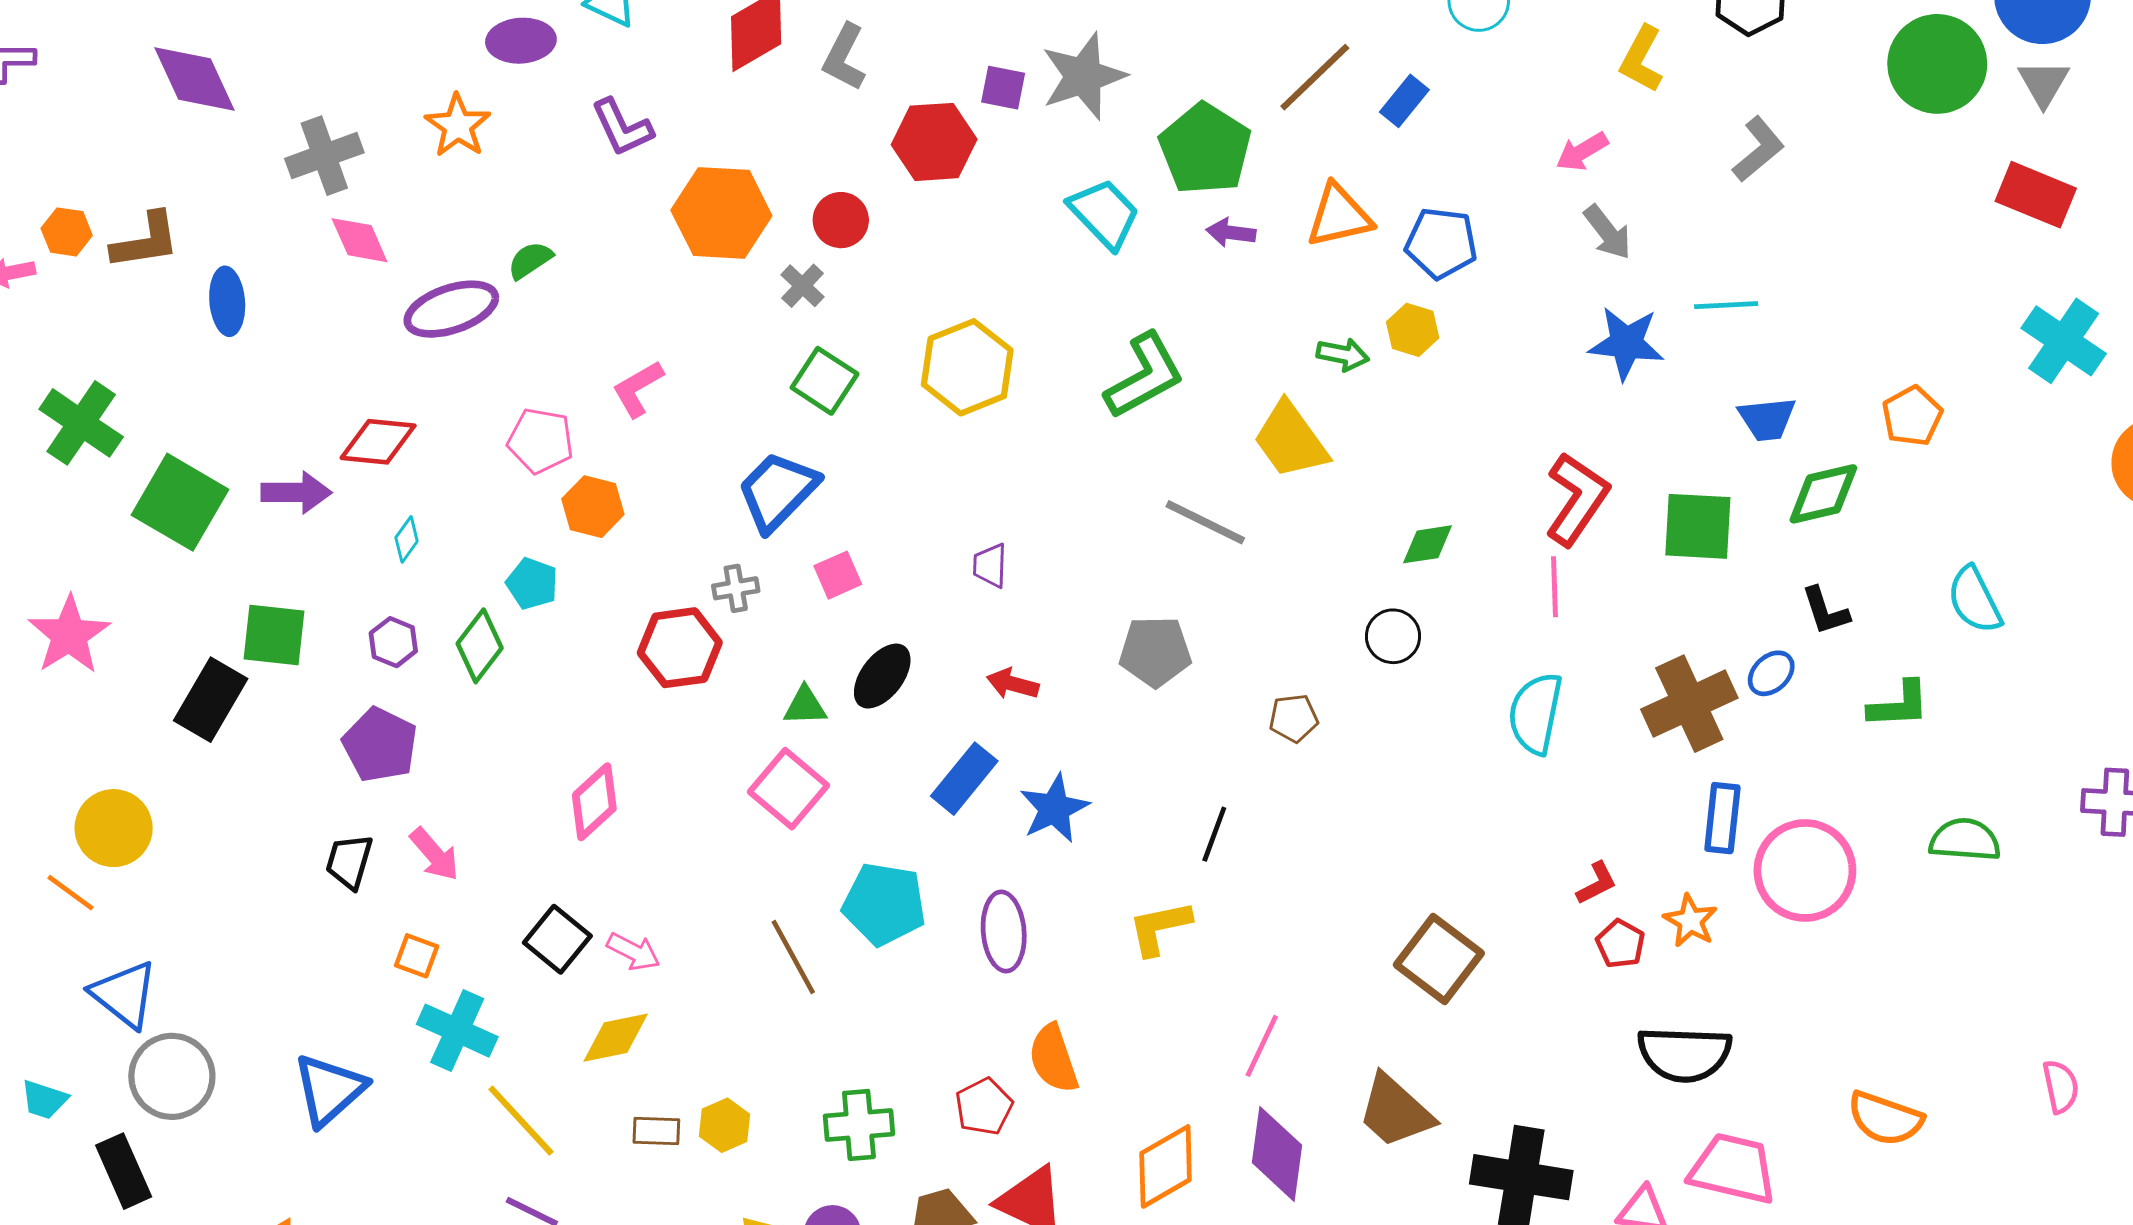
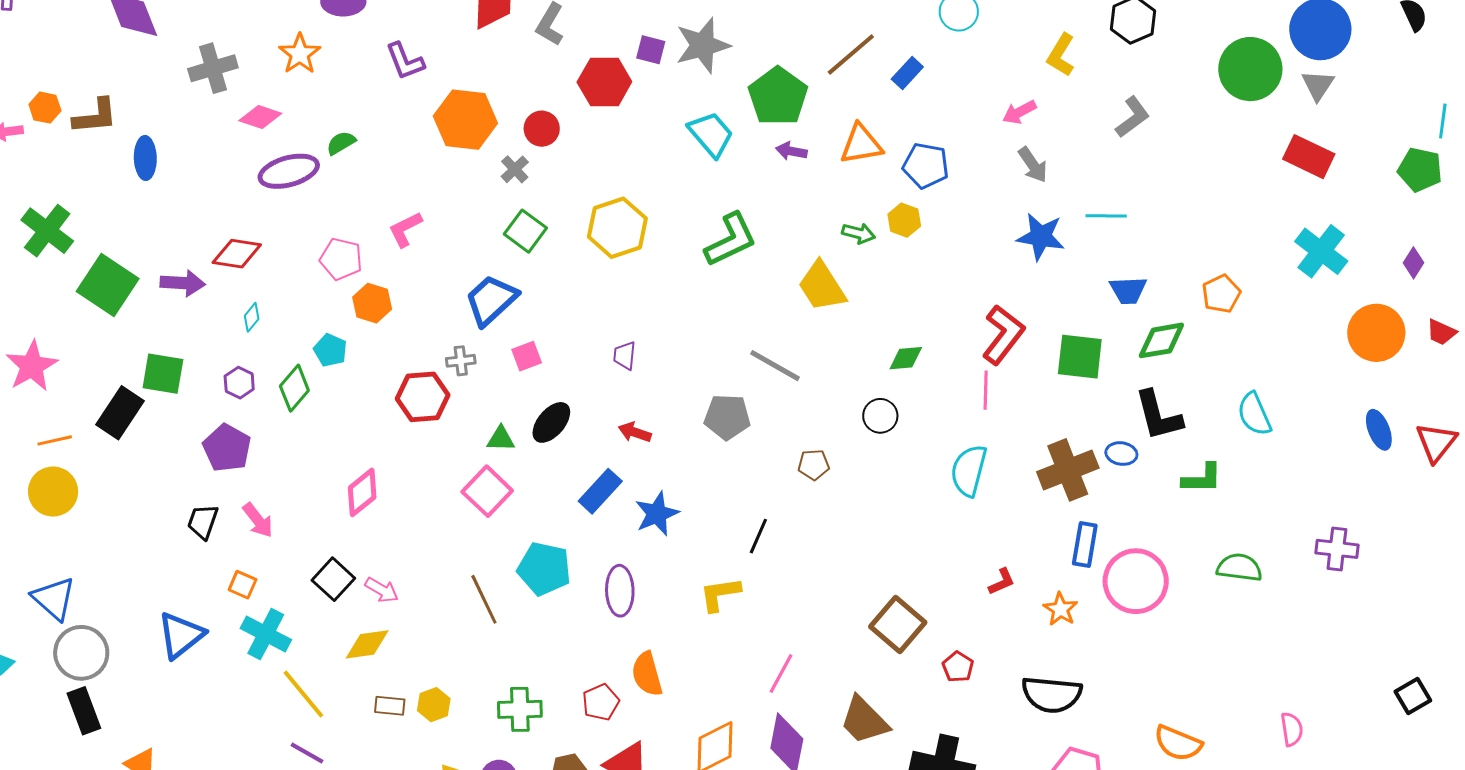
pink diamond: (360, 240) -> (260, 117), moved, turned -51
gray line: (1205, 522) -> (775, 366), moved
black L-shape: (1825, 611) -> (1158, 416), size x1.6
blue ellipse: (1771, 673) -> (1121, 454), turned 48
orange line: (71, 893) -> (55, 440), moved, turned -52
red pentagon: (1620, 944) -> (958, 667), moved
blue triangle: (329, 1090) -> (181, 635), moved
black rectangle: (124, 1171) -> (84, 711), moved

